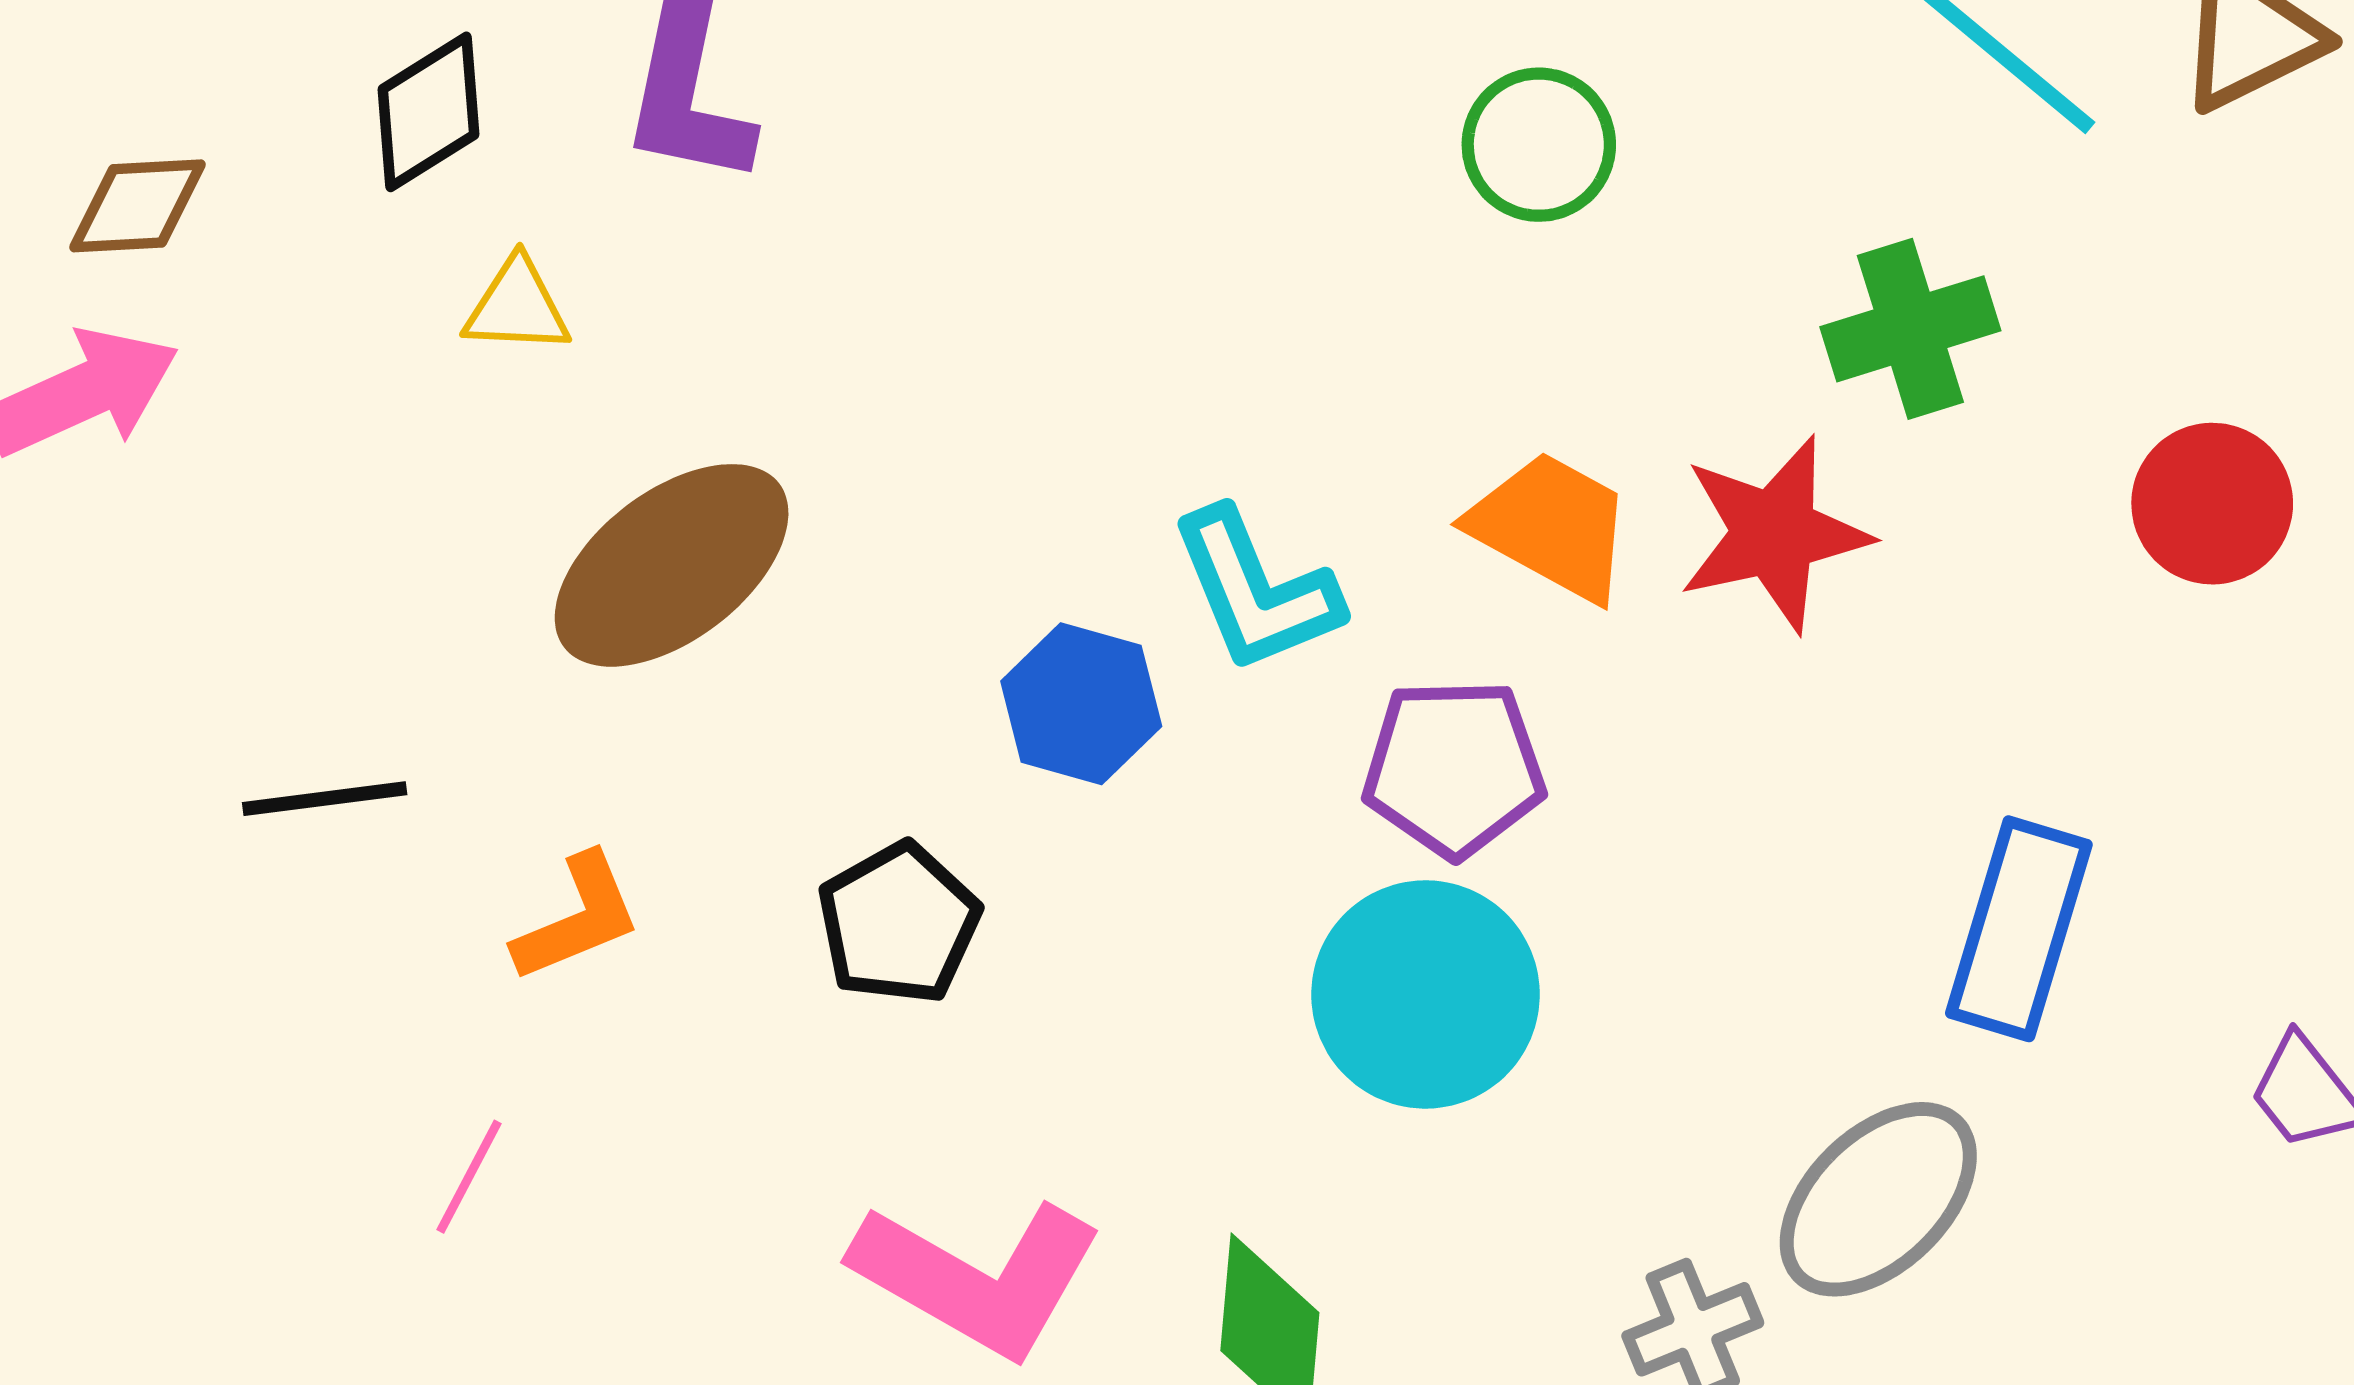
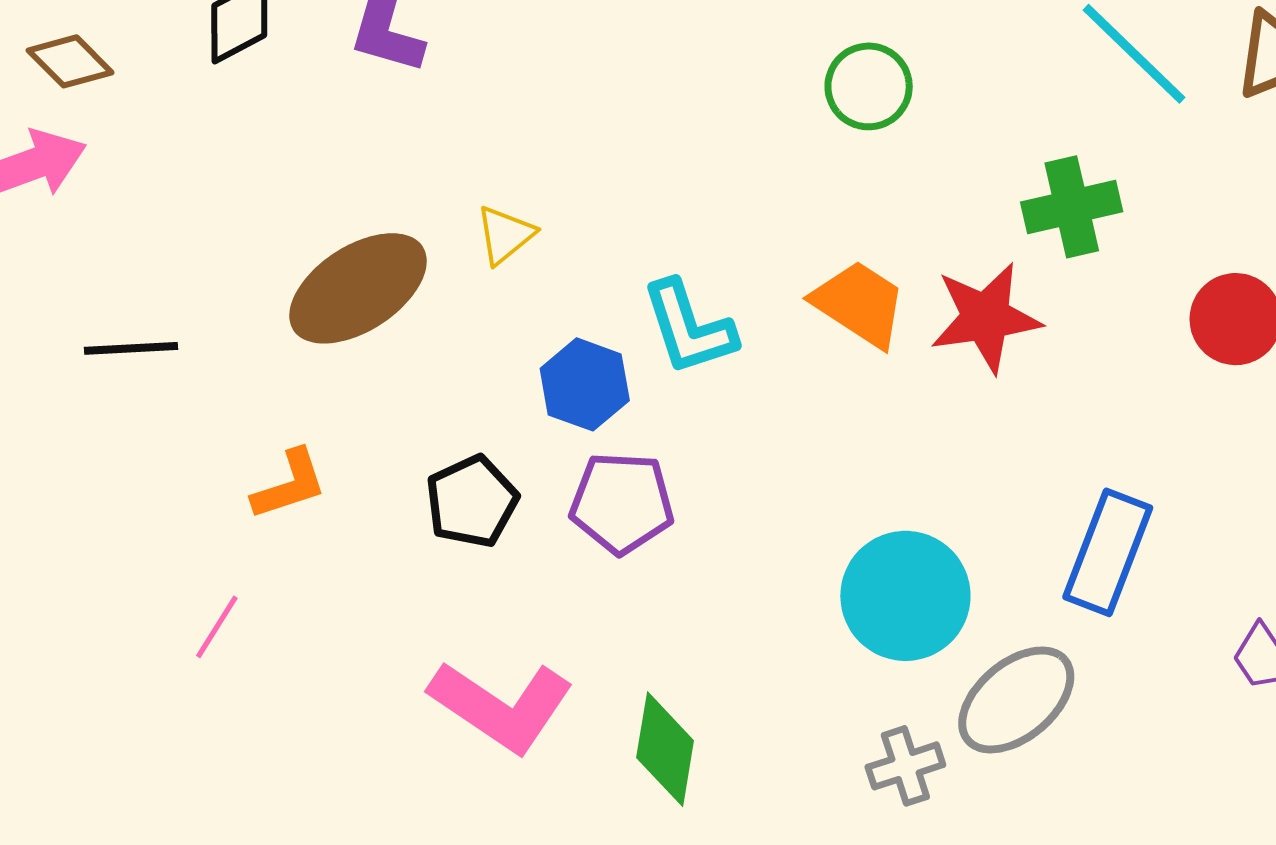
brown diamond: (137, 206) -> (70, 61), turned 44
yellow triangle: (517, 306) -> (505, 235), moved, turned -46
purple pentagon: (1454, 768) -> (622, 503), moved
black line: (325, 799) -> (131, 348), moved
cyan circle: (1425, 994) -> (905, 596), moved

